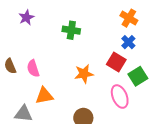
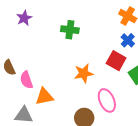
pink semicircle: (33, 68) -> (26, 80), moved
pink ellipse: (120, 97) -> (107, 100), moved

